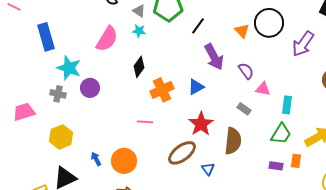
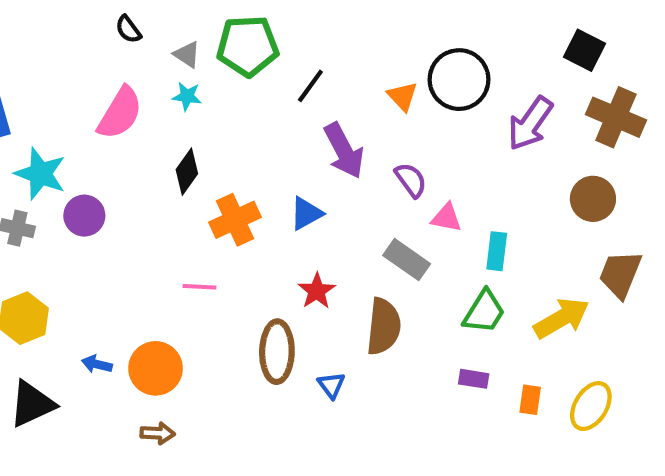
gray rectangle: (244, 109) -> (407, 260), size x1.5
red star: (201, 124) -> (317, 291), size x0.7
brown ellipse: (182, 153) -> (277, 352), turned -52
blue arrow: (96, 159) -> (97, 364), turned -48
orange rectangle: (296, 161) -> (530, 400), moved

